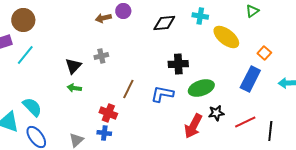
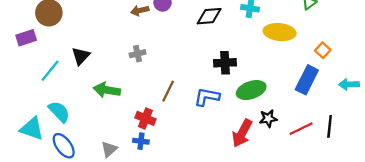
yellow ellipse: (226, 37) -> (280, 32), turned -32
cyan line: (25, 55) -> (50, 71), moved
black triangle: (73, 66) -> (81, 56), moved
green arrow: (74, 88) -> (107, 90), size x1.6
black line: (270, 131) -> (330, 126), moved

